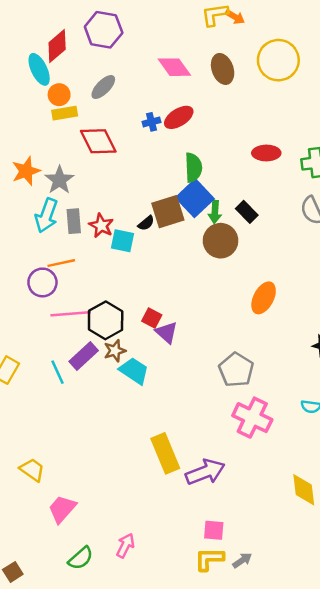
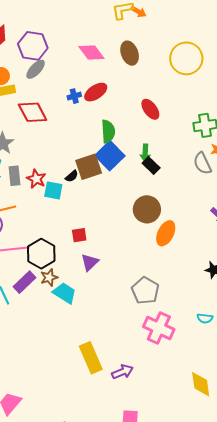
purple hexagon: (104, 30) -> (33, 46), moved
yellow circle: (278, 60) -> (186, 58), moved
red ellipse: (266, 153) -> (150, 109), moved, turned 55
green arrow: (215, 212) -> (145, 153), moved
brown circle: (221, 241) -> (147, 209), moved
red square: (152, 318) -> (79, 235), moved, turned -35
purple triangle: (167, 333) -> (90, 262), turned 36
purple arrow: (205, 472) -> (123, 372), size x0.7

